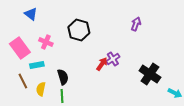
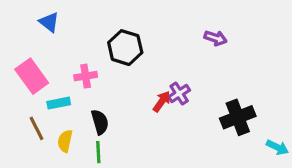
purple arrow: (136, 24) -> (216, 38), turned 88
pink cross: (46, 42) -> (86, 76), moved, turned -32
black cross: (150, 74) -> (238, 117), turned 35

